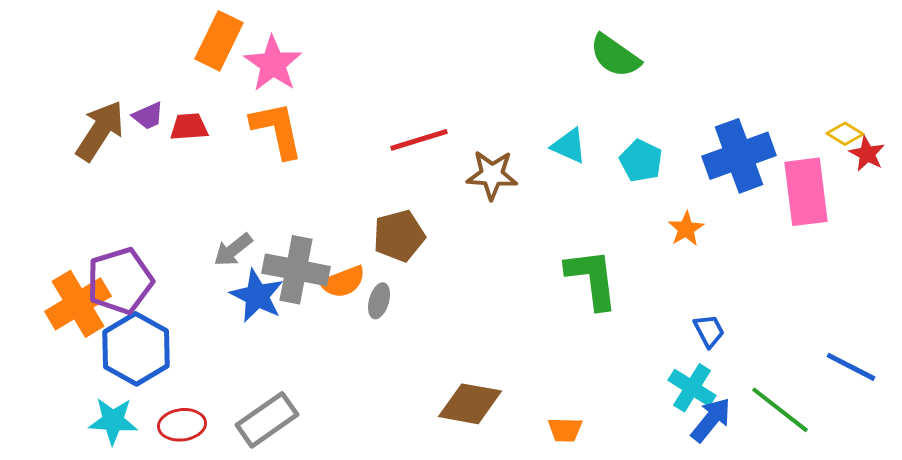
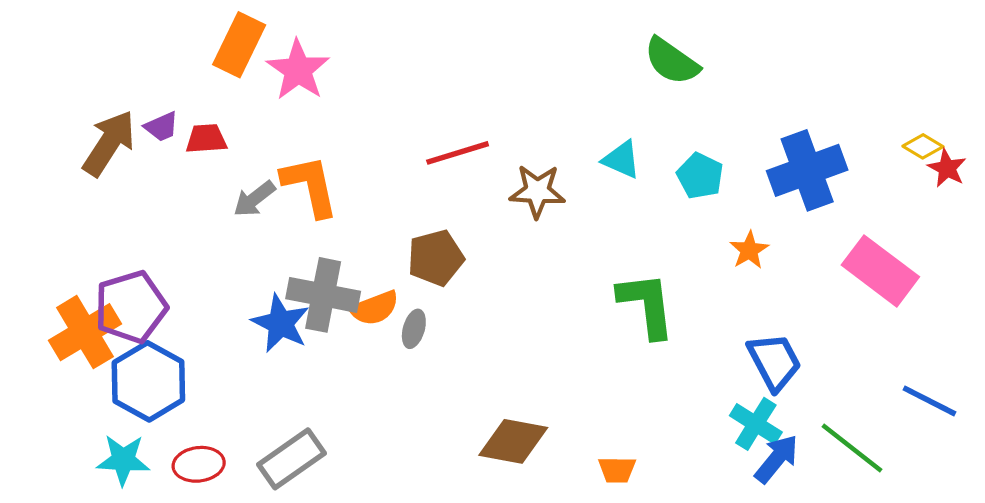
orange L-shape: (277, 130) -> (310, 186), moved
pink rectangle: (806, 192) -> (880, 271), moved, turned -46
gray arrow: (233, 250) -> (254, 199), moved
blue trapezoid: (709, 331) -> (774, 362), size x1.6

